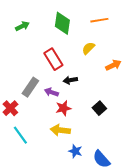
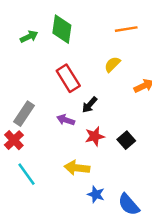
green diamond: (62, 23) -> (62, 29), moved
black arrow: (70, 80) -> (90, 105), turned -40
gray rectangle: (30, 87) -> (24, 114), moved
red star: (63, 108) -> (95, 136), moved

